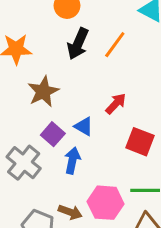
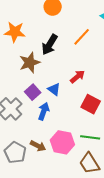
black arrow: (78, 44) -> (50, 45), moved

